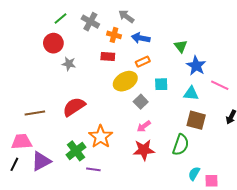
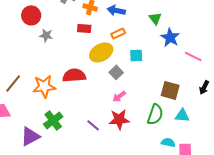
cyan triangle: (191, 93) -> (182, 115), moved
red semicircle: (74, 107) -> (74, 75), moved, turned 30
brown line: (35, 113) -> (13, 83), turned -42
orange star: (101, 137) -> (44, 86), moved, turned 30
purple triangle: (41, 161) -> (30, 136), moved
purple line: (93, 169) -> (93, 125), moved, turned 32
cyan semicircle: (194, 174) -> (168, 142), turned 72

